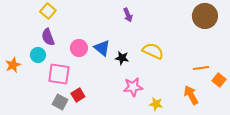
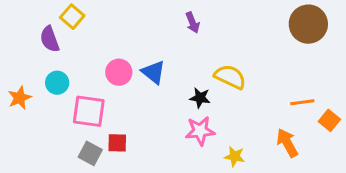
purple semicircle: (48, 37) -> (50, 39), moved
black star: (122, 58) -> (200, 98), moved
red square: (78, 95) -> (117, 143), turned 32

